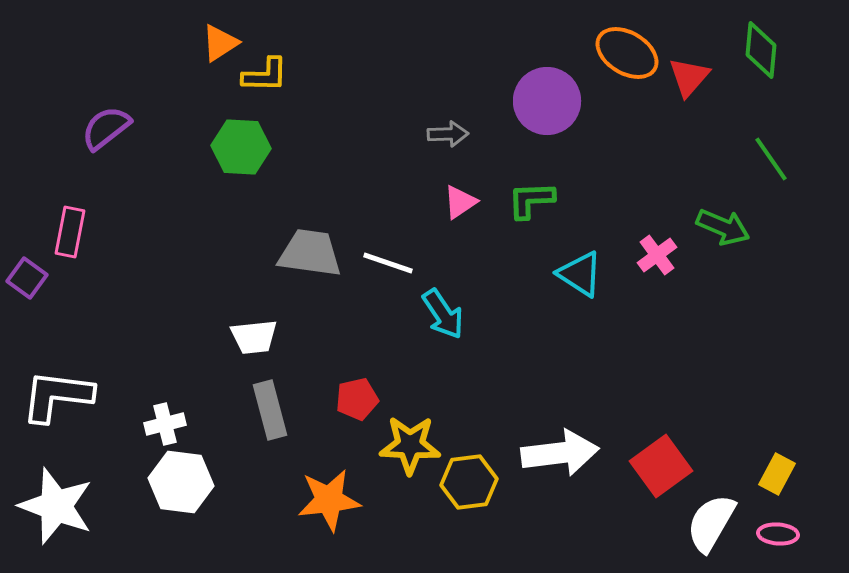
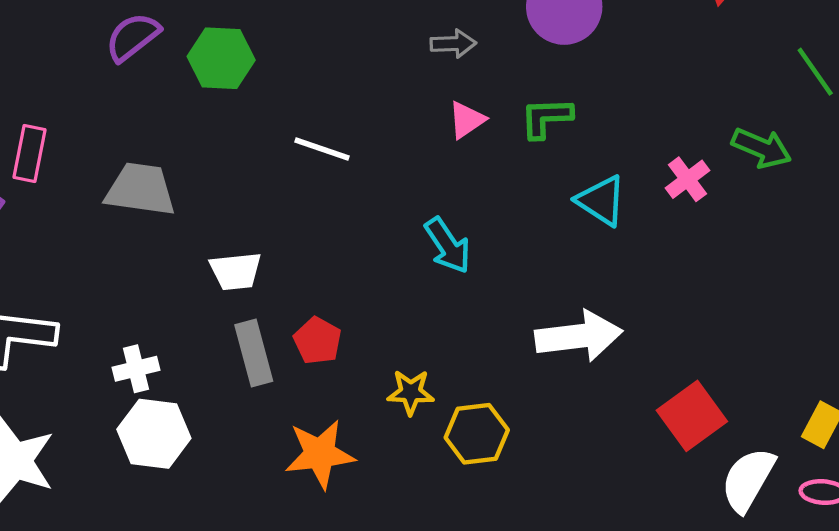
purple semicircle: (106, 128) -> (133, 37), moved
gray trapezoid: (310, 253) -> (140, 189), moved
white line: (388, 263) -> (322, 149), moved
red pentagon: (357, 399) -> (318, 341), moved, turned -30
yellow star: (410, 445) -> (411, 392), size x0.7
white arrow: (560, 453) -> (579, 336), moved

